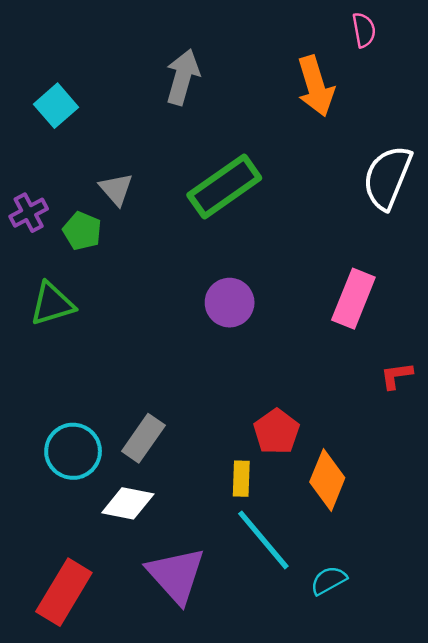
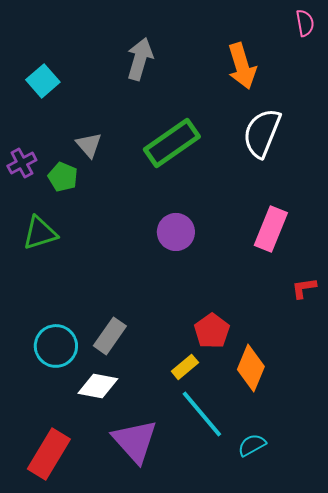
pink semicircle: (364, 30) -> (305, 23), moved
white semicircle: (387, 177) -> (262, 133), moved
yellow rectangle: (241, 479) -> (185, 367), turned 48

